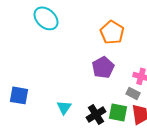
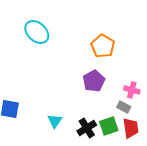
green square: (118, 112) -> (109, 126), turned -30

